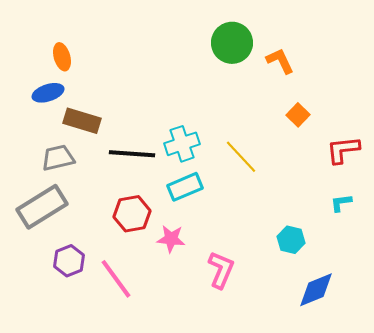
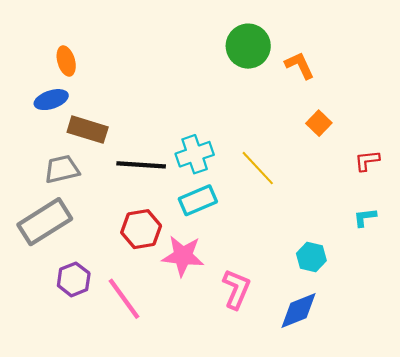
red L-shape: (343, 150) -> (367, 161), size x0.7
pink star: (171, 239) -> (183, 256), size x1.4
blue diamond: (316, 290) -> (299, 311), moved

